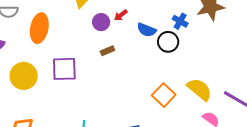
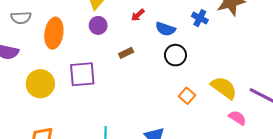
purple circle: (101, 22) -> (98, 25), moved
black circle: (168, 42) -> (175, 55), moved
orange square: (164, 95) -> (187, 96), size x0.7

